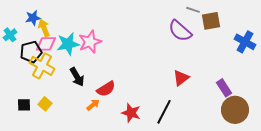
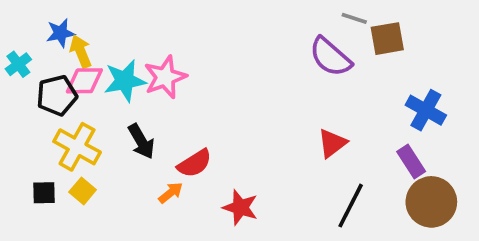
blue cross: (245, 42) -> (426, 110), moved
yellow cross: (42, 66) -> (77, 147), moved
black line: (164, 112) -> (351, 206), moved

